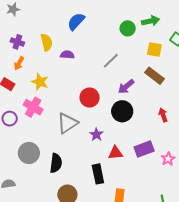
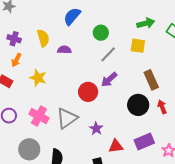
green arrow: (151, 21) -> (146, 23), moved
green circle: (128, 28) -> (101, 33), moved
yellow square: (154, 50) -> (138, 46), moved
brown rectangle: (154, 76) -> (151, 80), moved, turned 30
purple arrow: (126, 87) -> (109, 79), moved
pink cross: (33, 107) -> (39, 116), moved
black circle: (122, 111) -> (138, 105), moved

